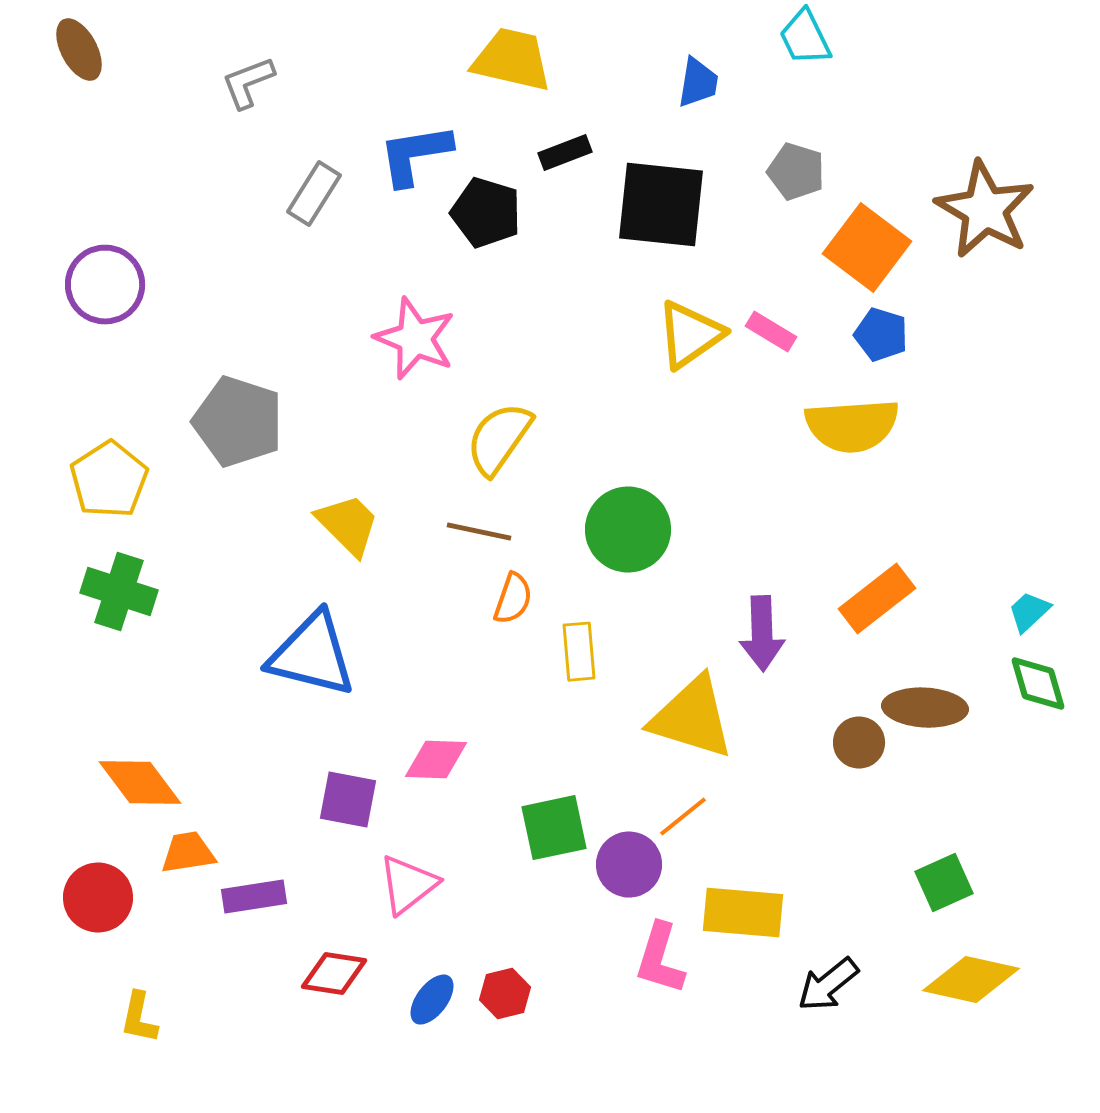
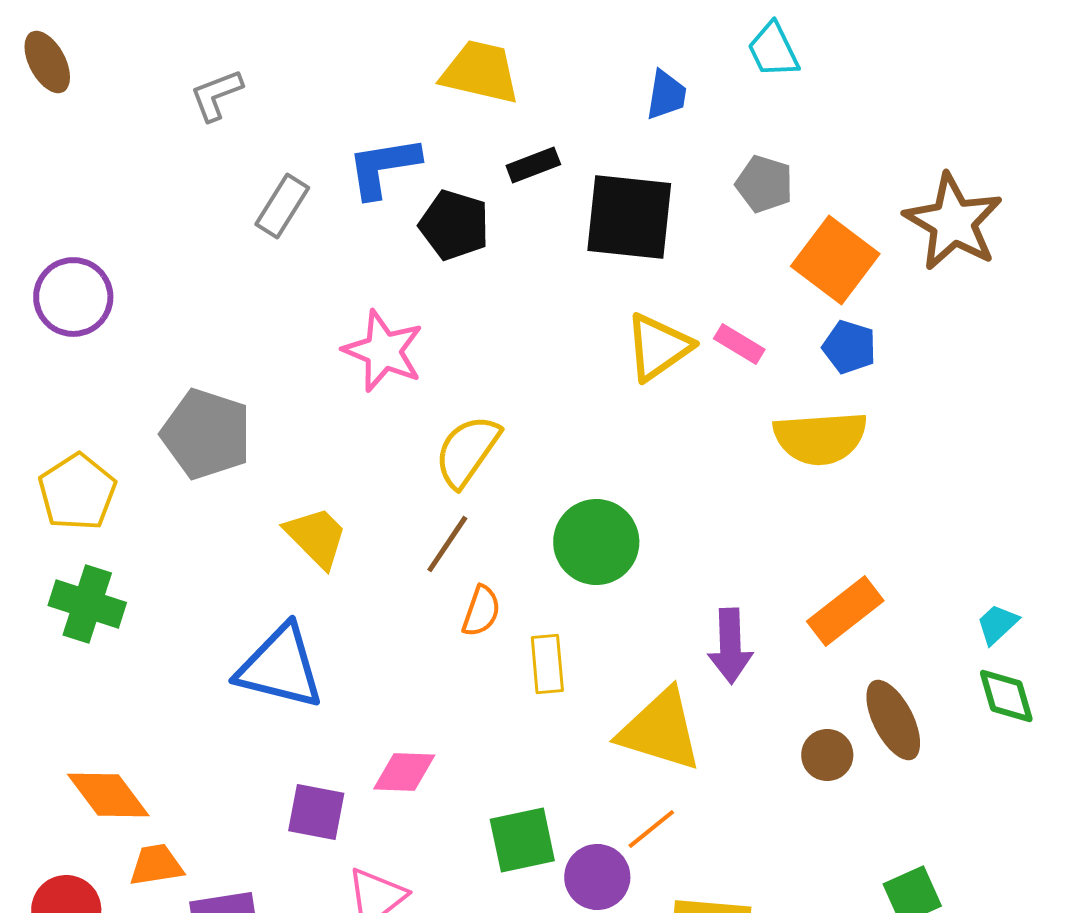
brown line: (479, 532) -> (447, 544), turned -68
brown ellipse: (925, 708) -> (893, 720), turned 60

